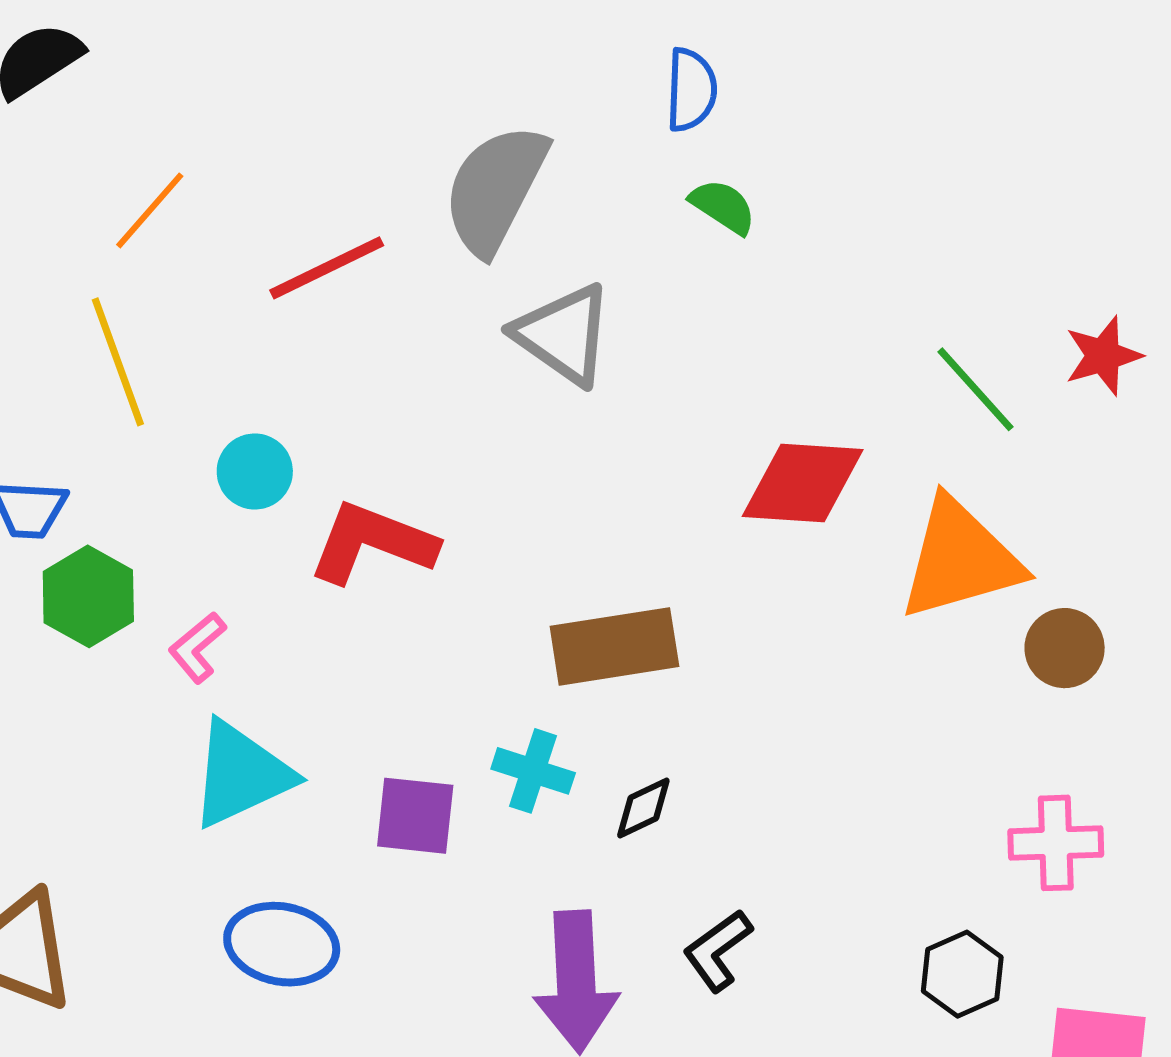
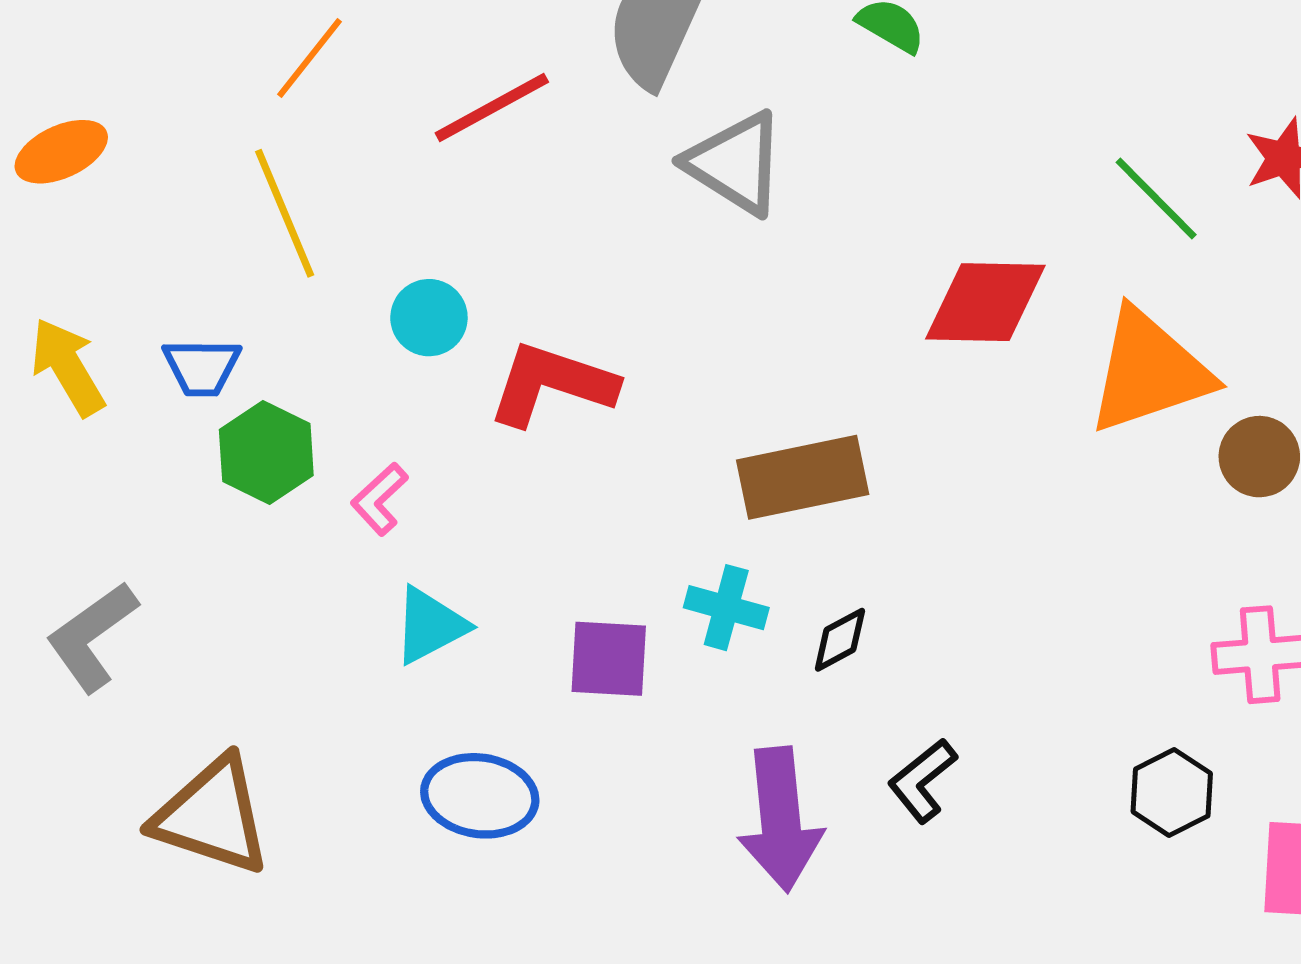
cyan triangle: (241, 774) -> (430, 626), size x0.7

